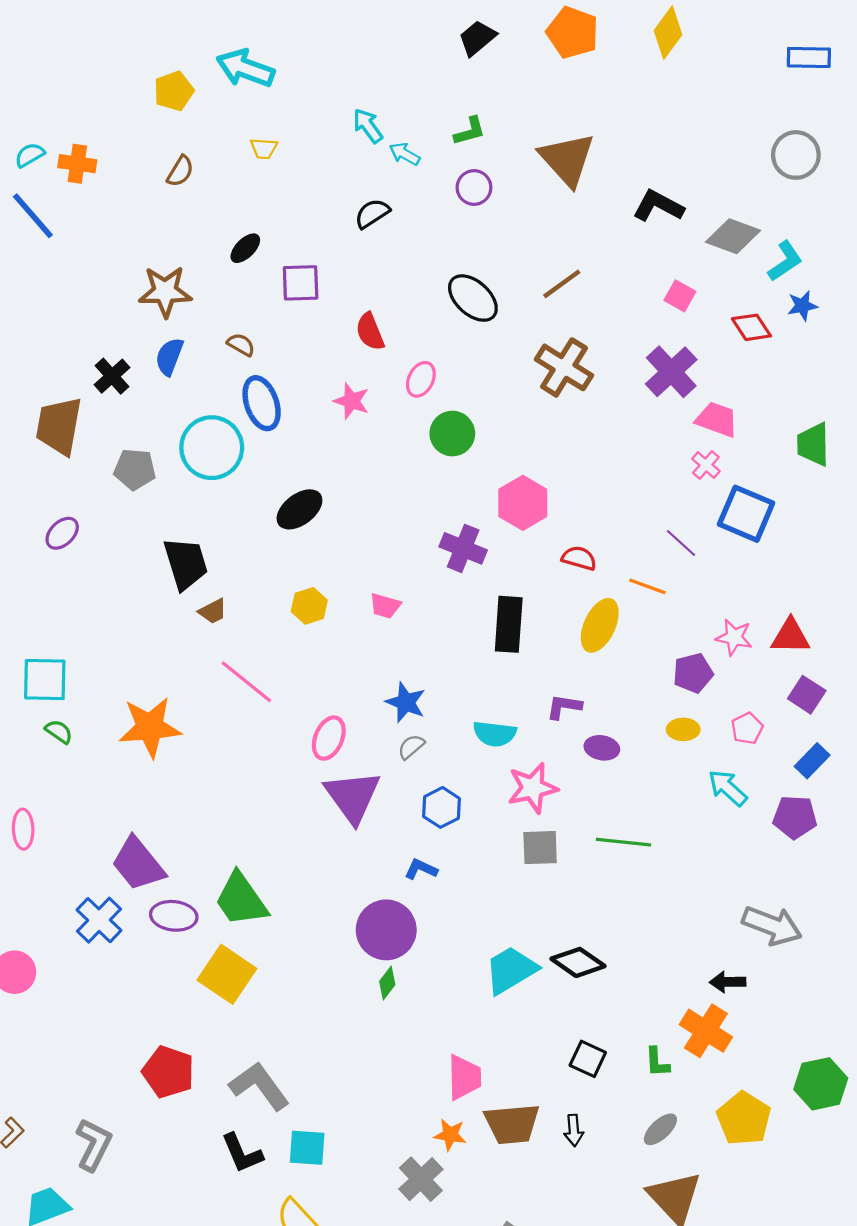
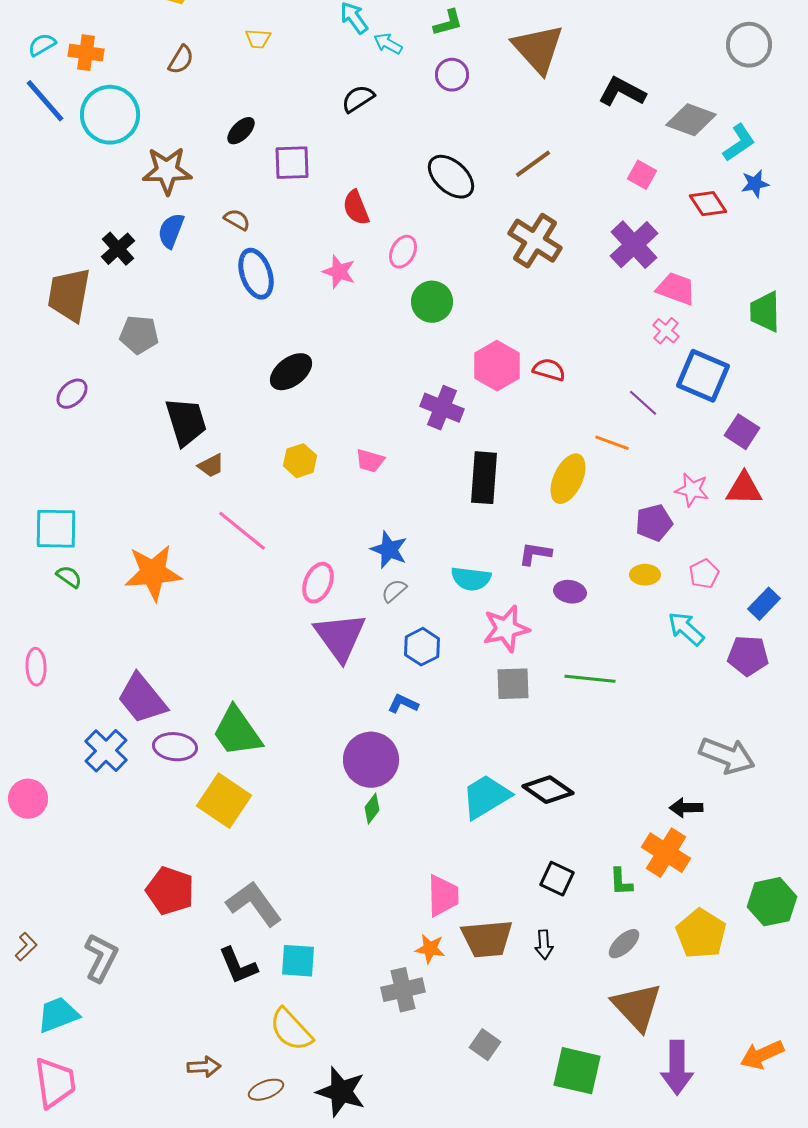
cyan circle: (212, 448) -> (110, 115), moved
red semicircle: (579, 558) -> (549, 370), moved
purple square: (807, 695) -> (742, 432), moved
gray cross: (421, 1179) -> (403, 990), turned 30

